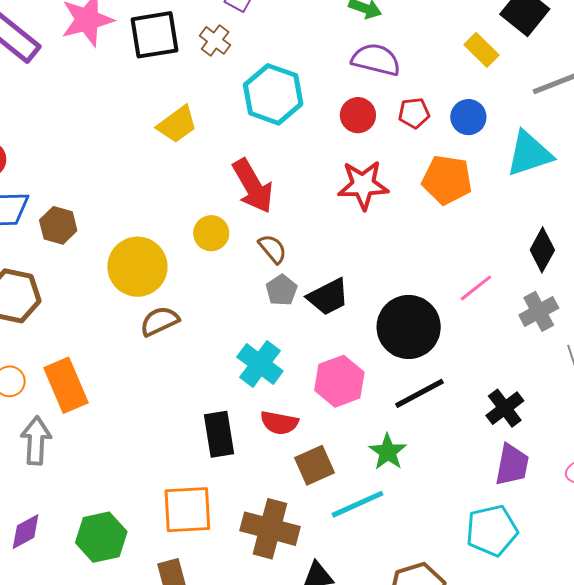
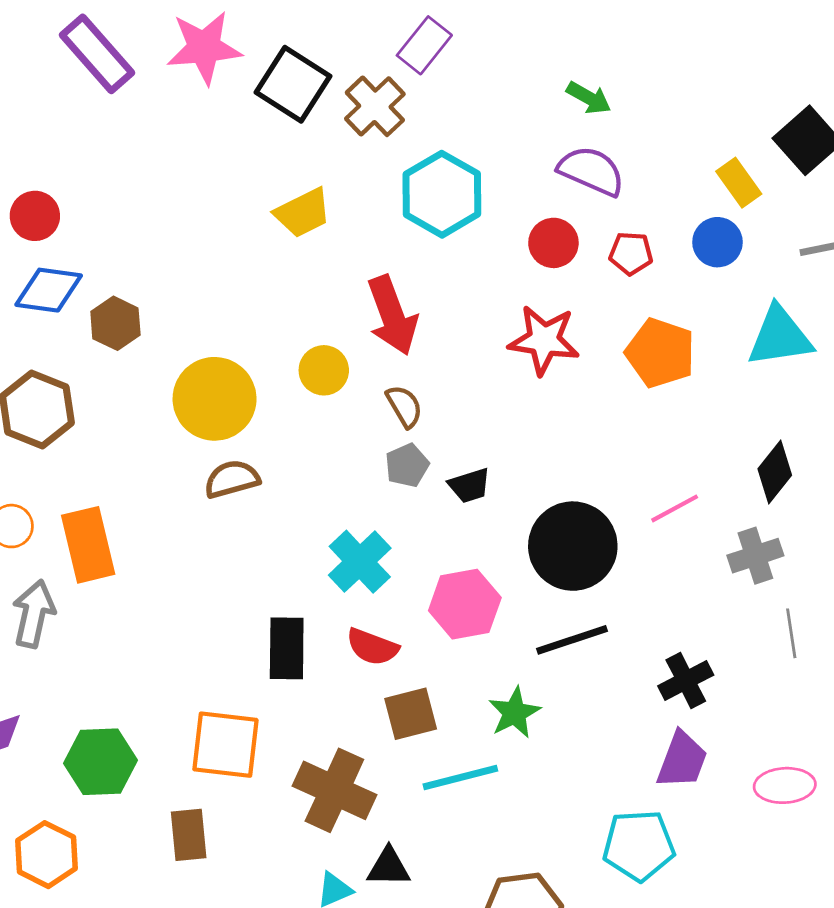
black square: (155, 35) -> (293, 84), turned 32
brown cross: (215, 40) -> (375, 106), size x1.4
blue circle: (468, 117) -> (717, 242), moved
black trapezoid: (328, 297) -> (469, 485), size x0.7

